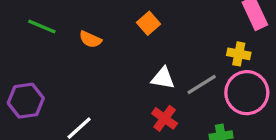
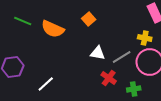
orange semicircle: (90, 39) -> (53, 29), size x1.6
red cross: (165, 118) -> (109, 78), moved

